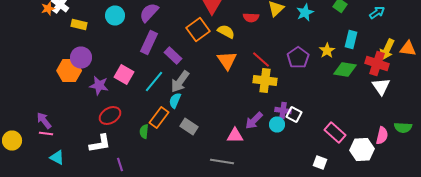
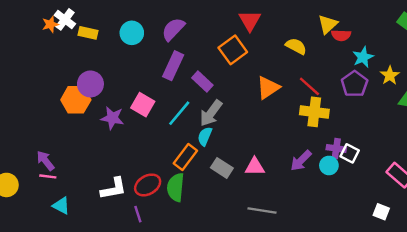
cyan star: (305, 12) -> (363, 57), moved
red semicircle: (251, 18) -> (341, 35), moved
yellow rectangle: (79, 24) -> (88, 33), moved
yellow semicircle: (226, 32) -> (296, 46), moved
orange triangle: (227, 60) -> (268, 88), turned 30
red ellipse: (110, 116) -> (148, 185), moved
green semicircle: (144, 132) -> (176, 187), moved, size x1.6
pink triangle: (235, 136) -> (255, 167), moved

